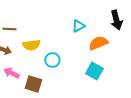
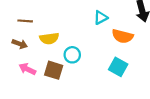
orange semicircle: (98, 43) -> (123, 36), turned -144
brown square: (33, 84) -> (54, 70), moved

